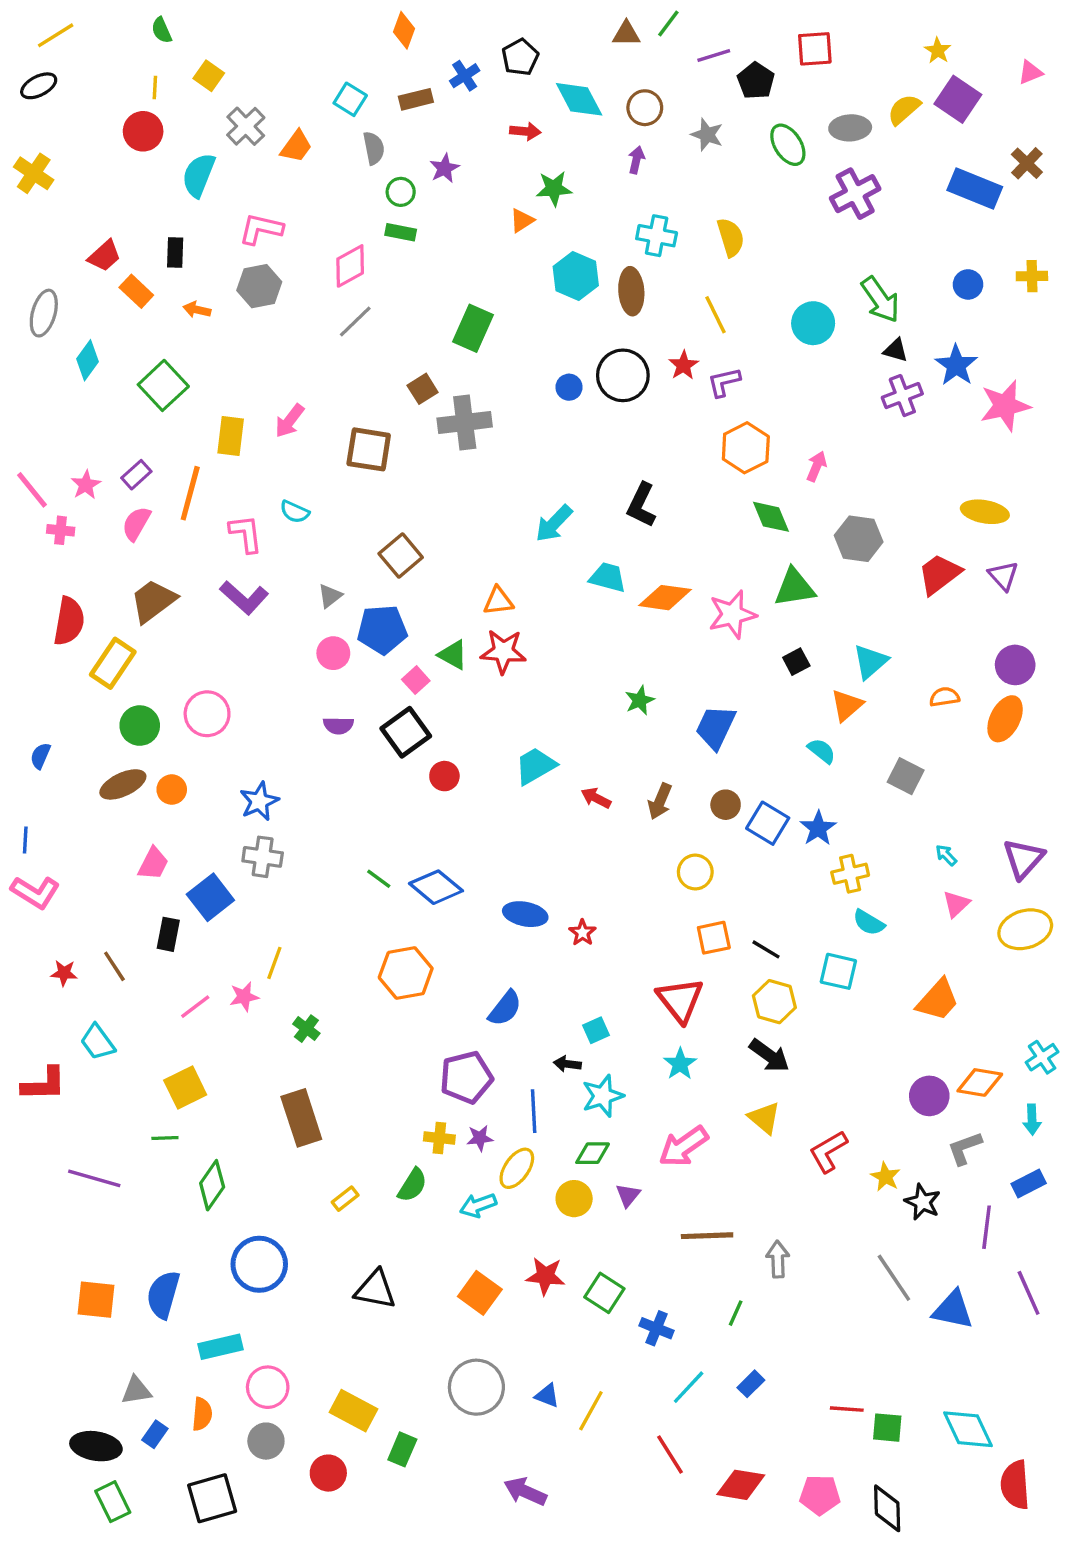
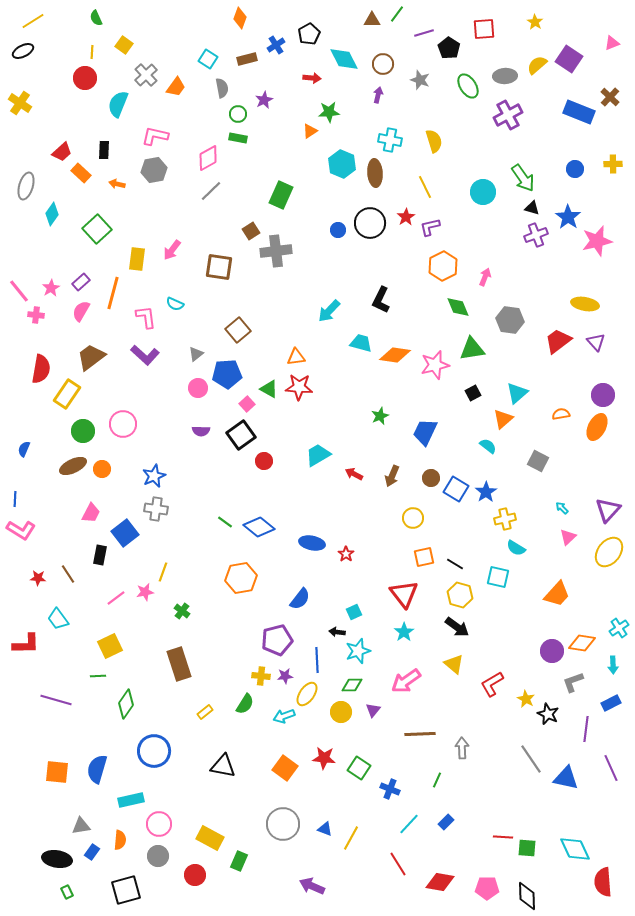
yellow star: (938, 50) -> (535, 22), moved
yellow ellipse: (1025, 929) -> (609, 552), turned -36
green rectangle: (113, 1502) -> (67, 892), size x0.6

